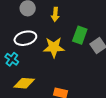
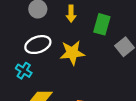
green rectangle: (80, 35) -> (102, 24), moved

